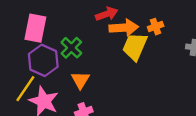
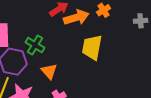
yellow trapezoid: (135, 47) -> (92, 47), moved

